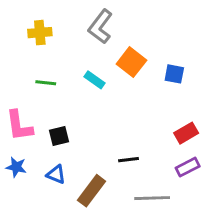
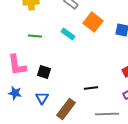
black square: (59, 136) -> (44, 72), turned 32
blue triangle: (56, 174) -> (42, 98), turned 40

